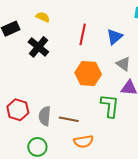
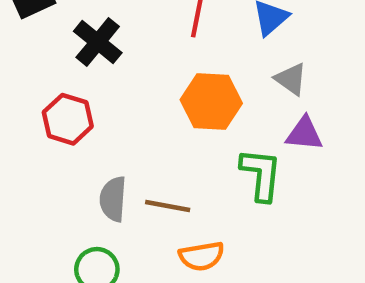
red hexagon: (18, 110) -> (68, 119), moved

